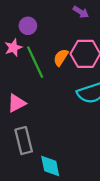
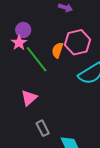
pink star: (13, 48) -> (19, 43), moved
gray rectangle: (24, 141) -> (43, 128), size x0.7

